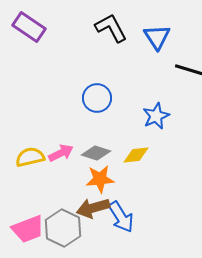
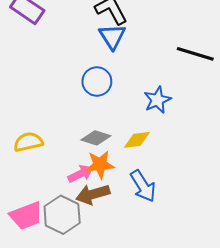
blue triangle: (157, 37) -> (112, 36), moved
pink arrow: (61, 153) -> (81, 174), moved
blue arrow: (121, 217) -> (143, 186), moved

